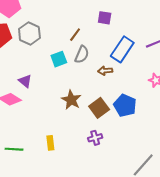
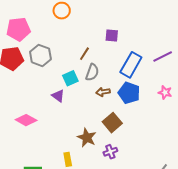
brown arrow: (105, 71) -> (103, 92), moved
purple triangle: (25, 81) -> (58, 96), moved
brown star: (71, 100) -> (87, 138), moved
blue pentagon: (125, 105) -> (129, 93), moved

